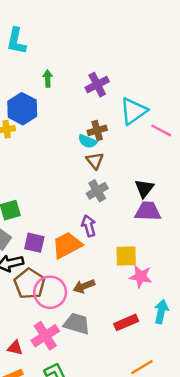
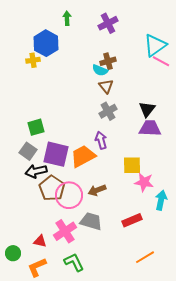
cyan triangle: (133, 111) -> (155, 45), moved
purple square: (34, 243) -> (56, 154), size x1.5
cyan arrow: (161, 312) -> (161, 200), moved

